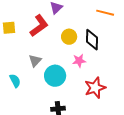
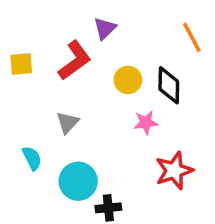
orange line: (105, 13) -> (192, 37), turned 48
cyan circle: (55, 76) -> (78, 181), moved

